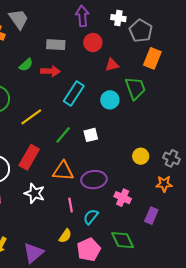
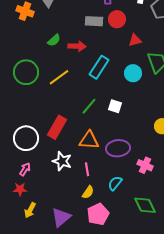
gray rectangle: (56, 45) -> (94, 21), moved
yellow line: (31, 117) -> (59, 77), moved
white square: (91, 135) -> (115, 106), turned 32
pink line: (71, 205) -> (87, 169), moved
yellow semicircle: (65, 236) -> (88, 192), moved
pink pentagon: (89, 250) -> (98, 214), moved

